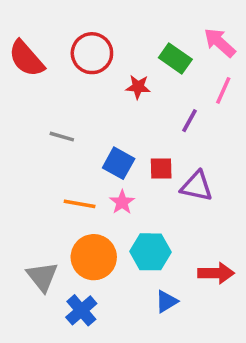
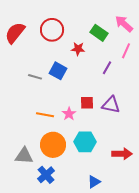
red semicircle: (26, 59) -> (15, 33), turned 80
blue square: (119, 163) -> (58, 71), moved
red square: (161, 168) -> (87, 103), moved
gray triangle: (42, 277) -> (24, 156), turned -48
blue triangle: (166, 301) -> (94, 182), moved

